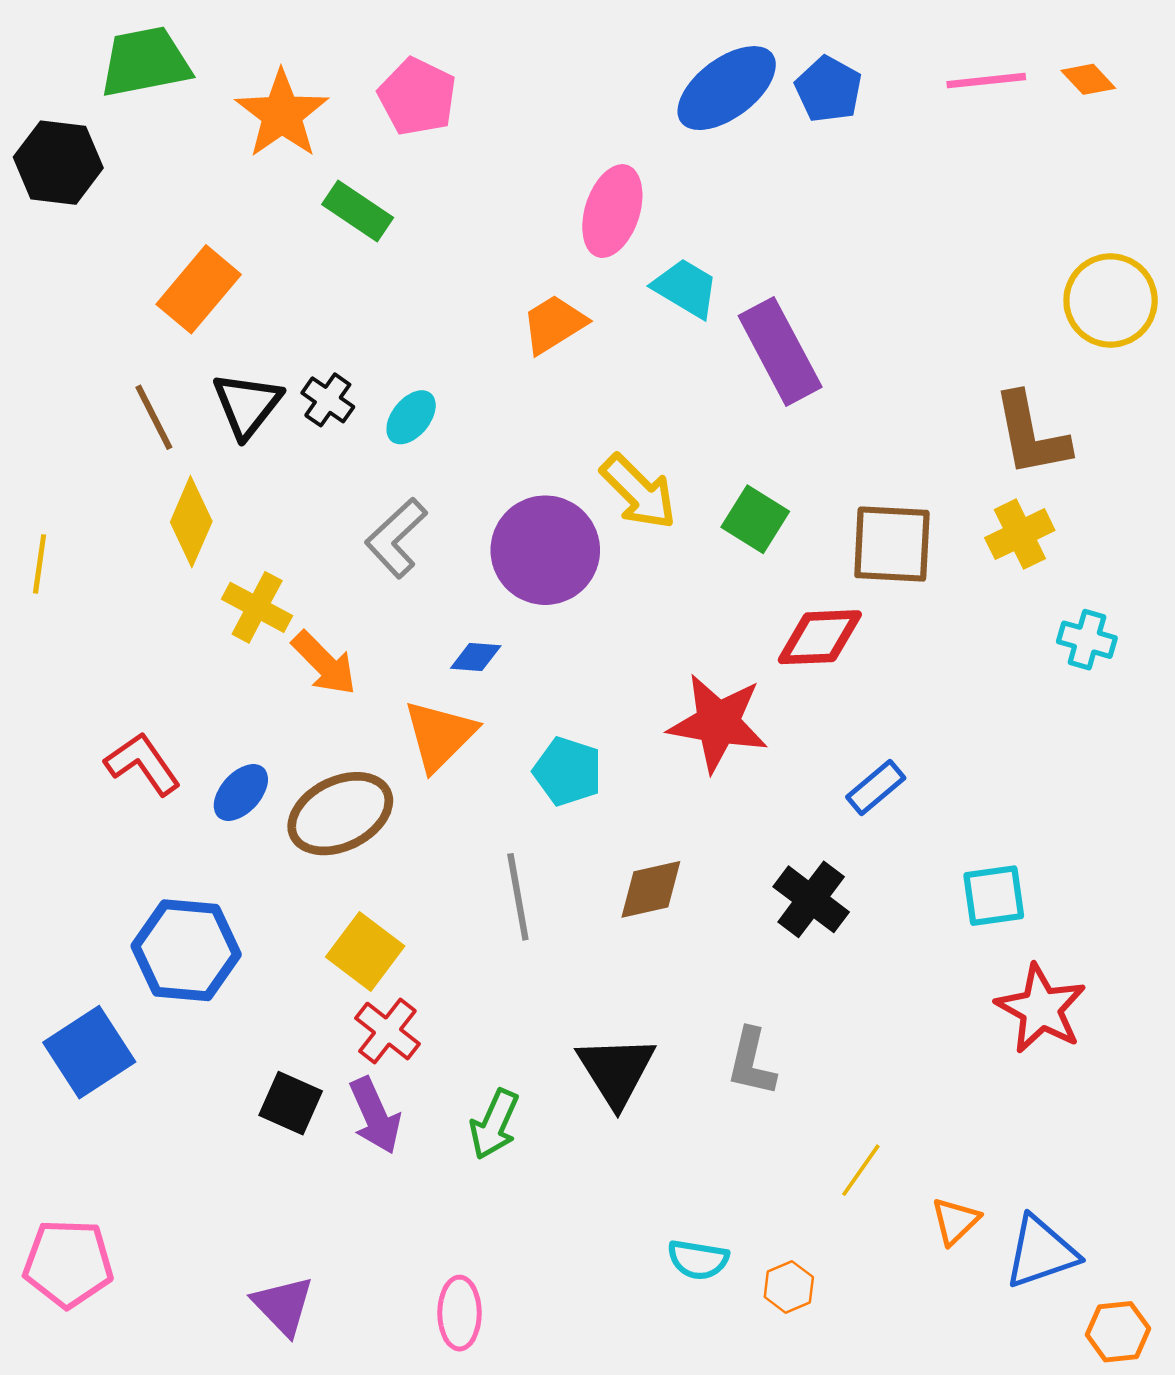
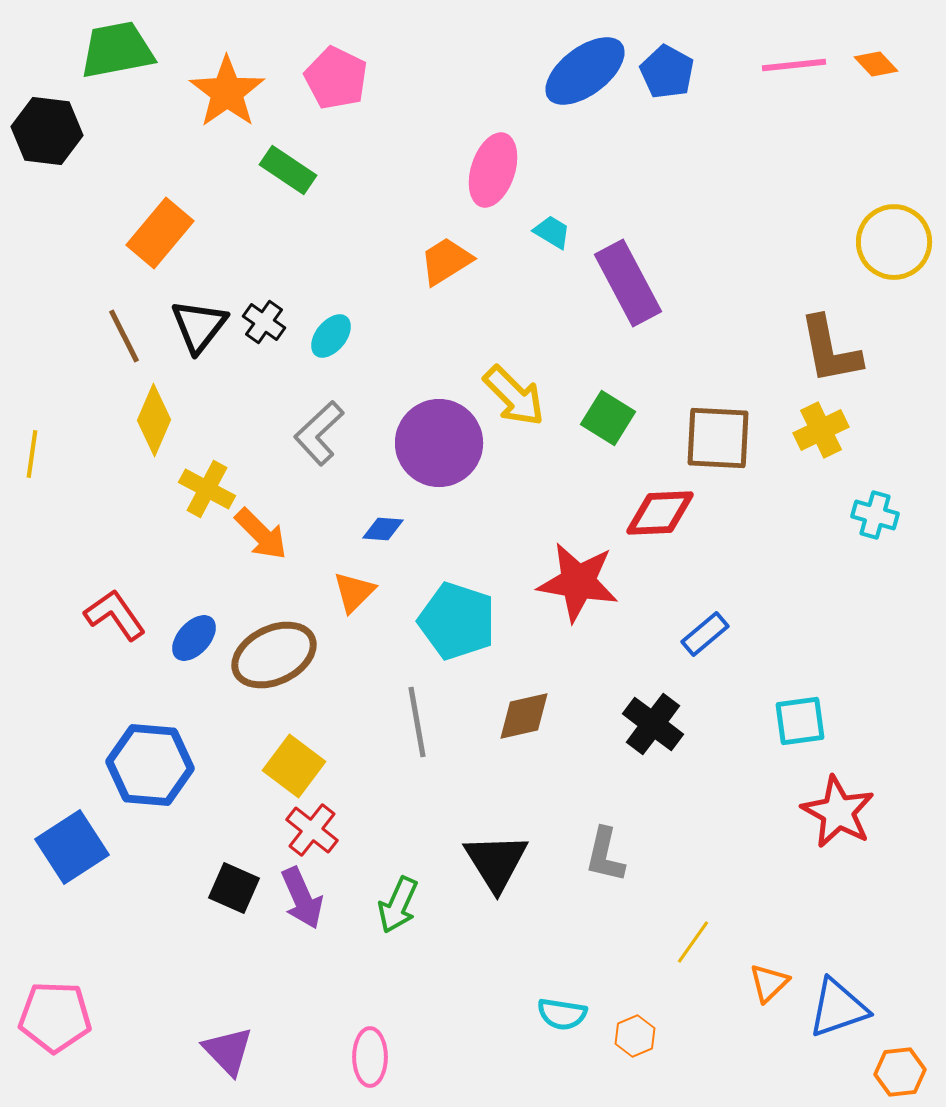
cyan trapezoid: (686, 288) -> (552, 232), size x0.7
orange triangle: (440, 735) -> (354, 592), size x0.7
cyan pentagon: (568, 771) -> (457, 621), size x1.4

